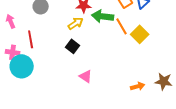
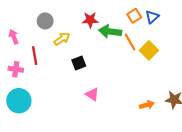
yellow arrow: (76, 23) -> (62, 39), moved
black square: (73, 46) -> (79, 63), turned 32
cyan circle: (22, 66) -> (19, 101), moved

